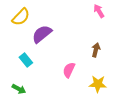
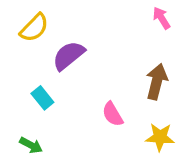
brown arrow: (96, 50) -> (157, 82), size x1.5
pink semicircle: (69, 70) -> (113, 114), turned -56

